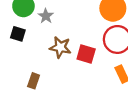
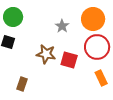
gray star: (46, 16) -> (62, 26), moved

